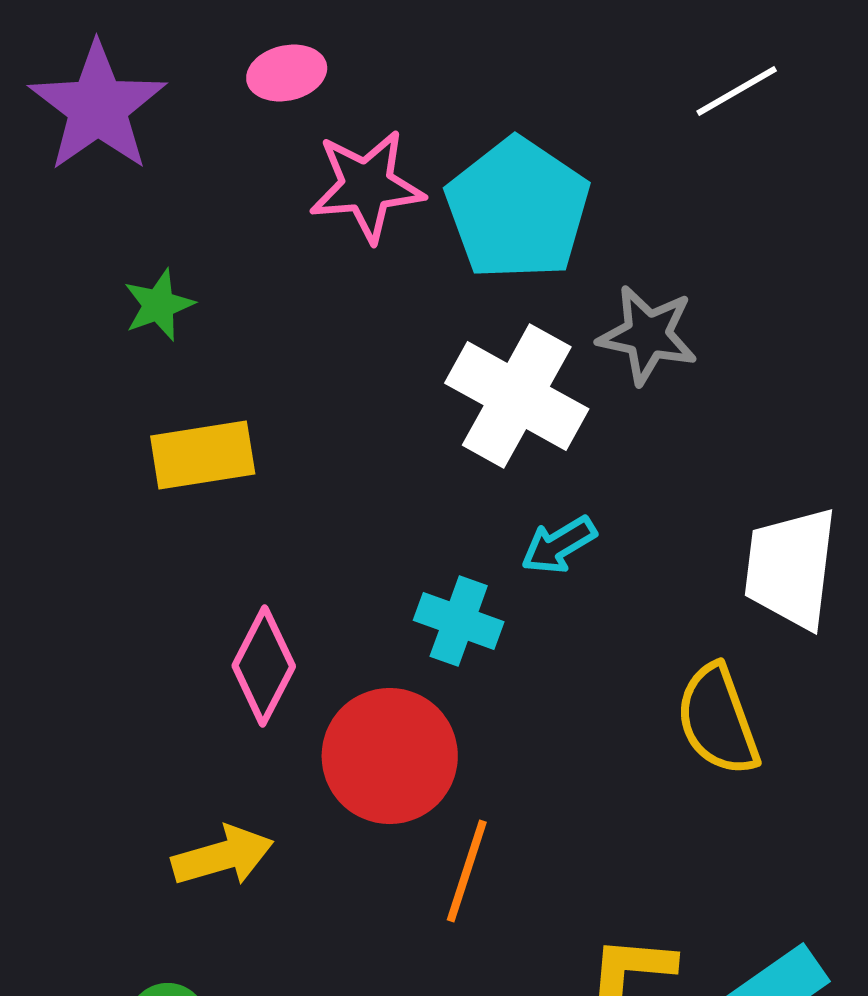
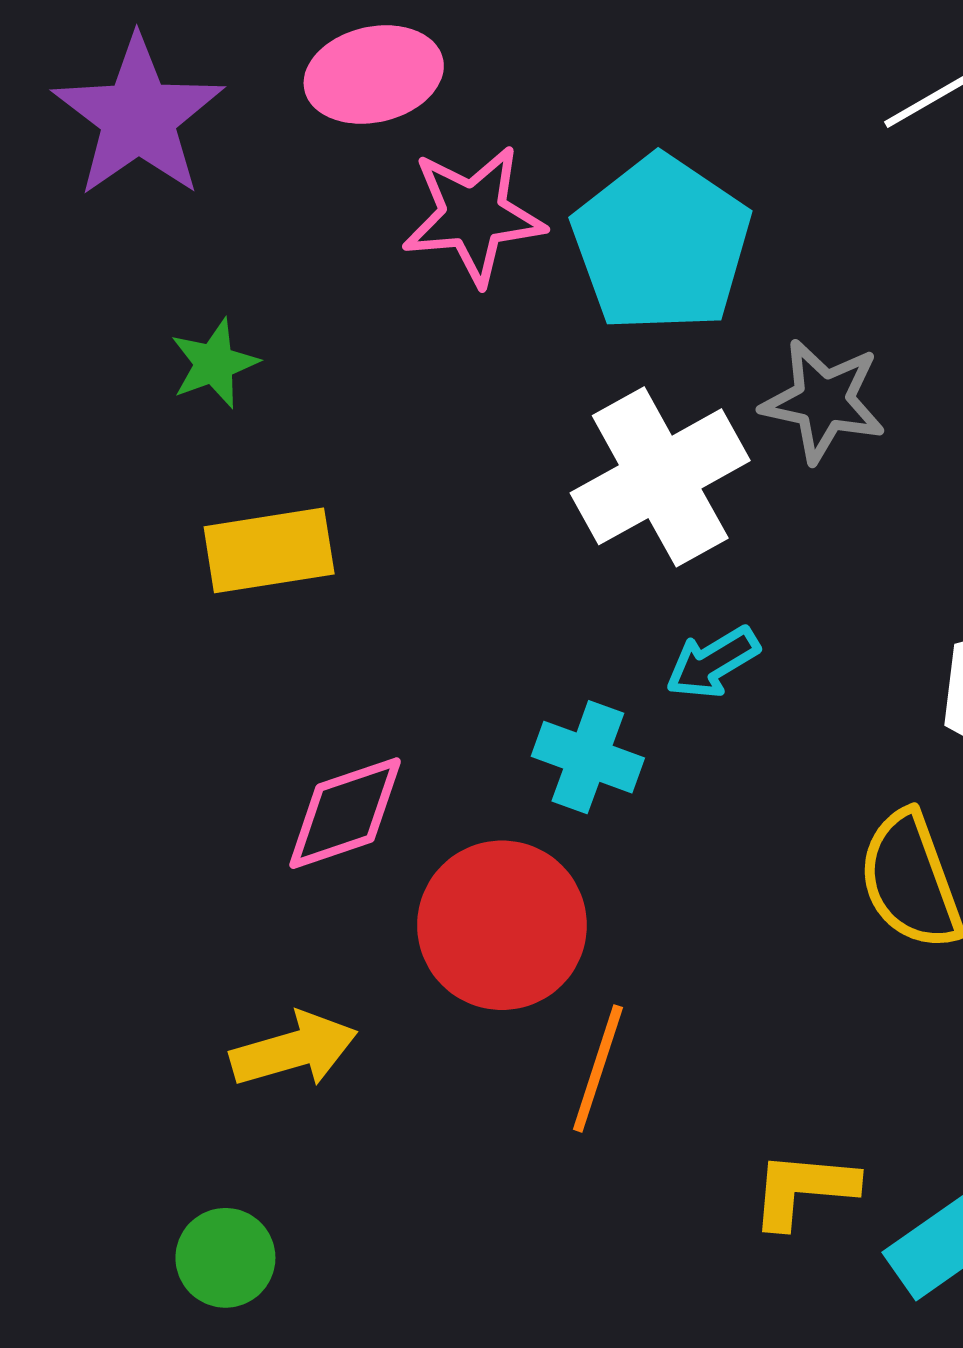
pink ellipse: (287, 73) -> (374, 75), size x1.4
white cross: (517, 396) -> (660, 477), turned 32
pink diamond: (264, 666) -> (345, 813), turned 44

